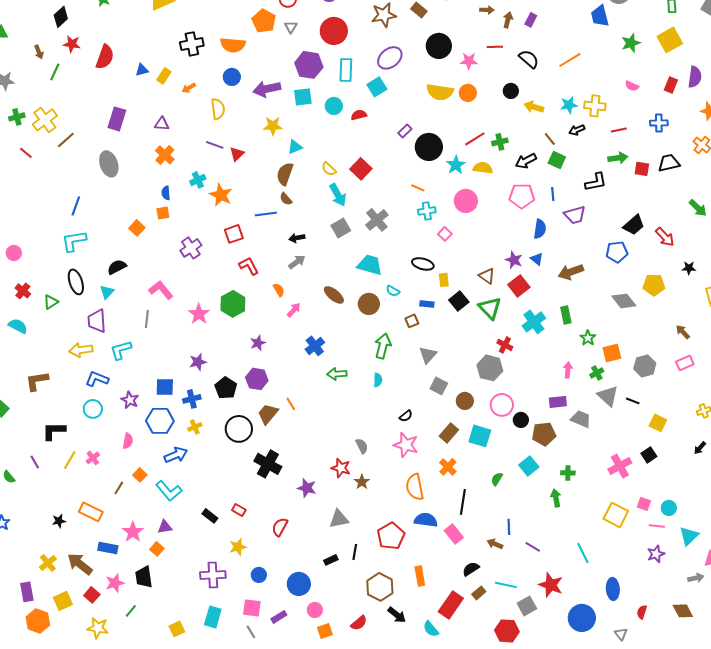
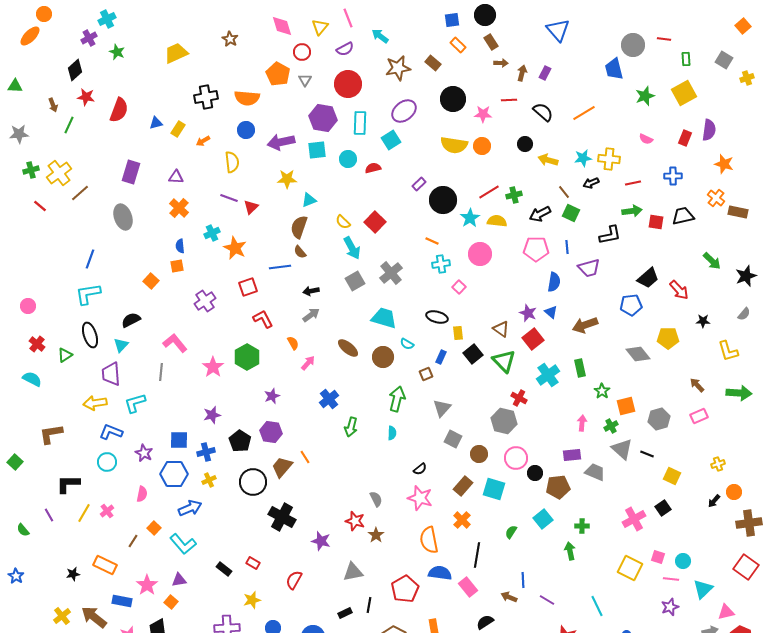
blue rectangle: (427, 304) -> (441, 357), turned -72
green arrow: (337, 374) -> (351, 427), turned -72

